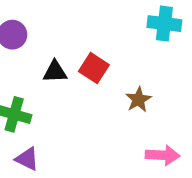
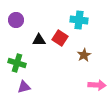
cyan cross: (164, 24) -> (79, 20), moved
purple triangle: (27, 159) -> (24, 87), turned -40

